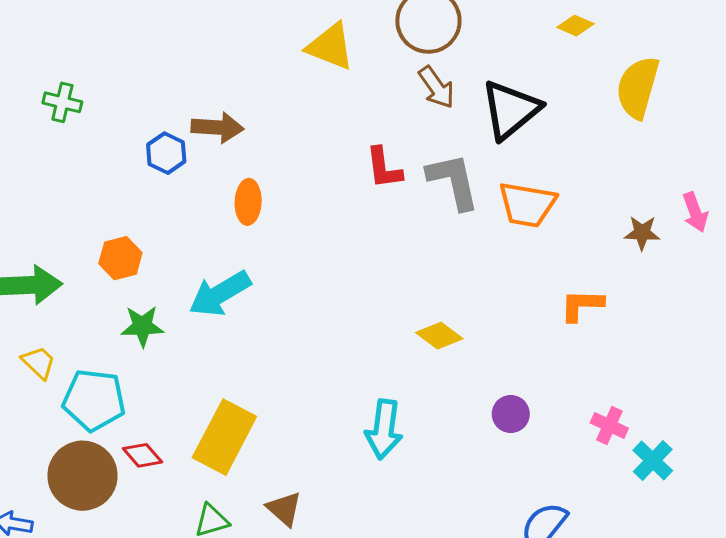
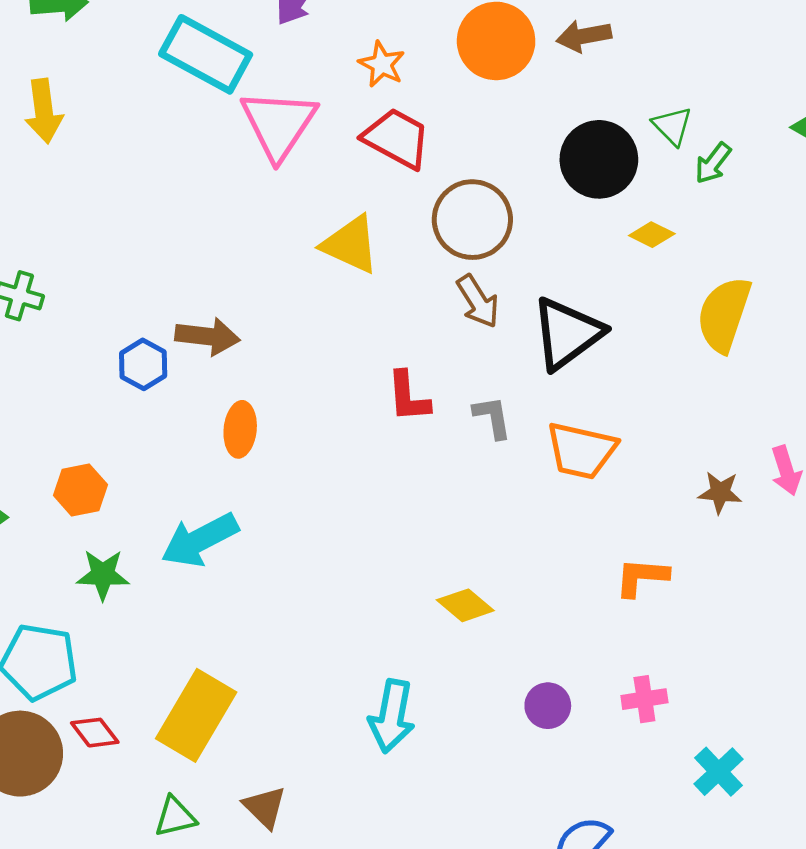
gray L-shape: (453, 181) -> (492, 417), size x0.6
pink cross: (609, 425) -> (644, 699), moved, turned -36

